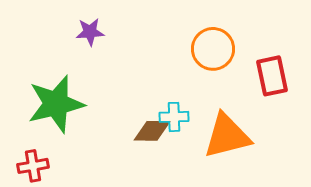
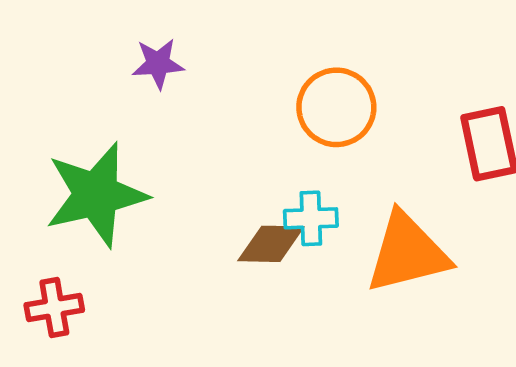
orange circle: (213, 49) -> (336, 107), moved

